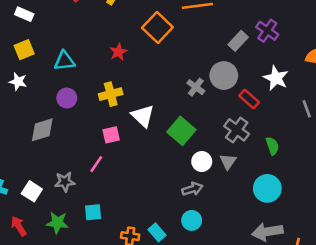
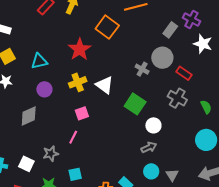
red star: (118, 52) -> (80, 49), size x1.6
white star: (276, 78) -> (203, 44), moved
white triangle: (143, 116) -> (105, 85), moved
gray triangle: (228, 162) -> (172, 175), moved

